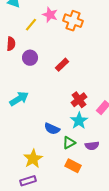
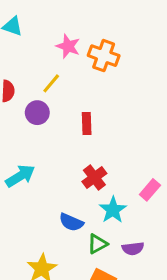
yellow line: (31, 25) -> (51, 83), moved
red rectangle: (62, 65) -> (87, 123), turned -48
red cross: (79, 100) -> (94, 177), moved

